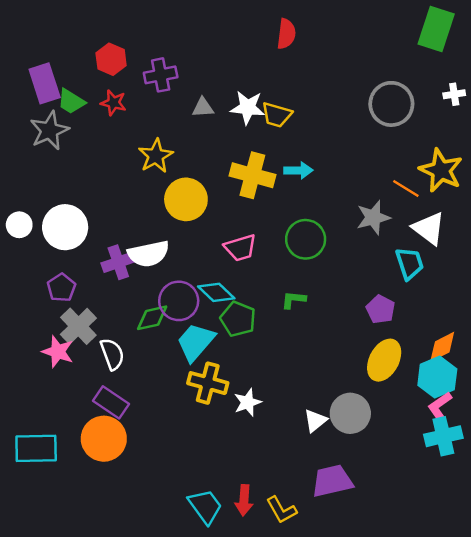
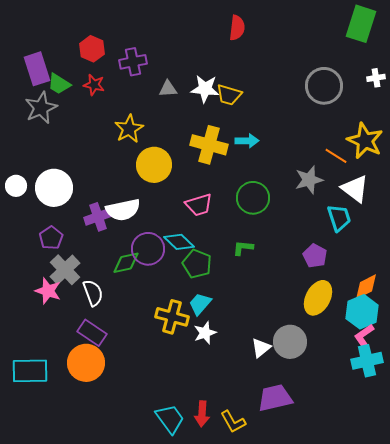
cyan trapezoid: (196, 342) -> (200, 304), moved, size x0.7

